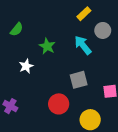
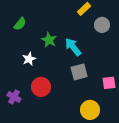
cyan arrow: (83, 45) -> (73, 47), moved
red circle: (59, 104) -> (41, 87), moved

